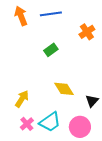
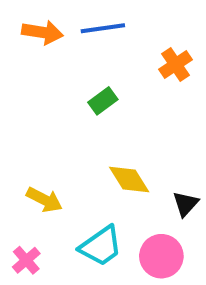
orange arrow: (21, 16) -> (42, 32), turned 120
yellow arrow: (22, 99) -> (44, 200), turned 84
pink cross: (27, 124) -> (26, 260), moved

